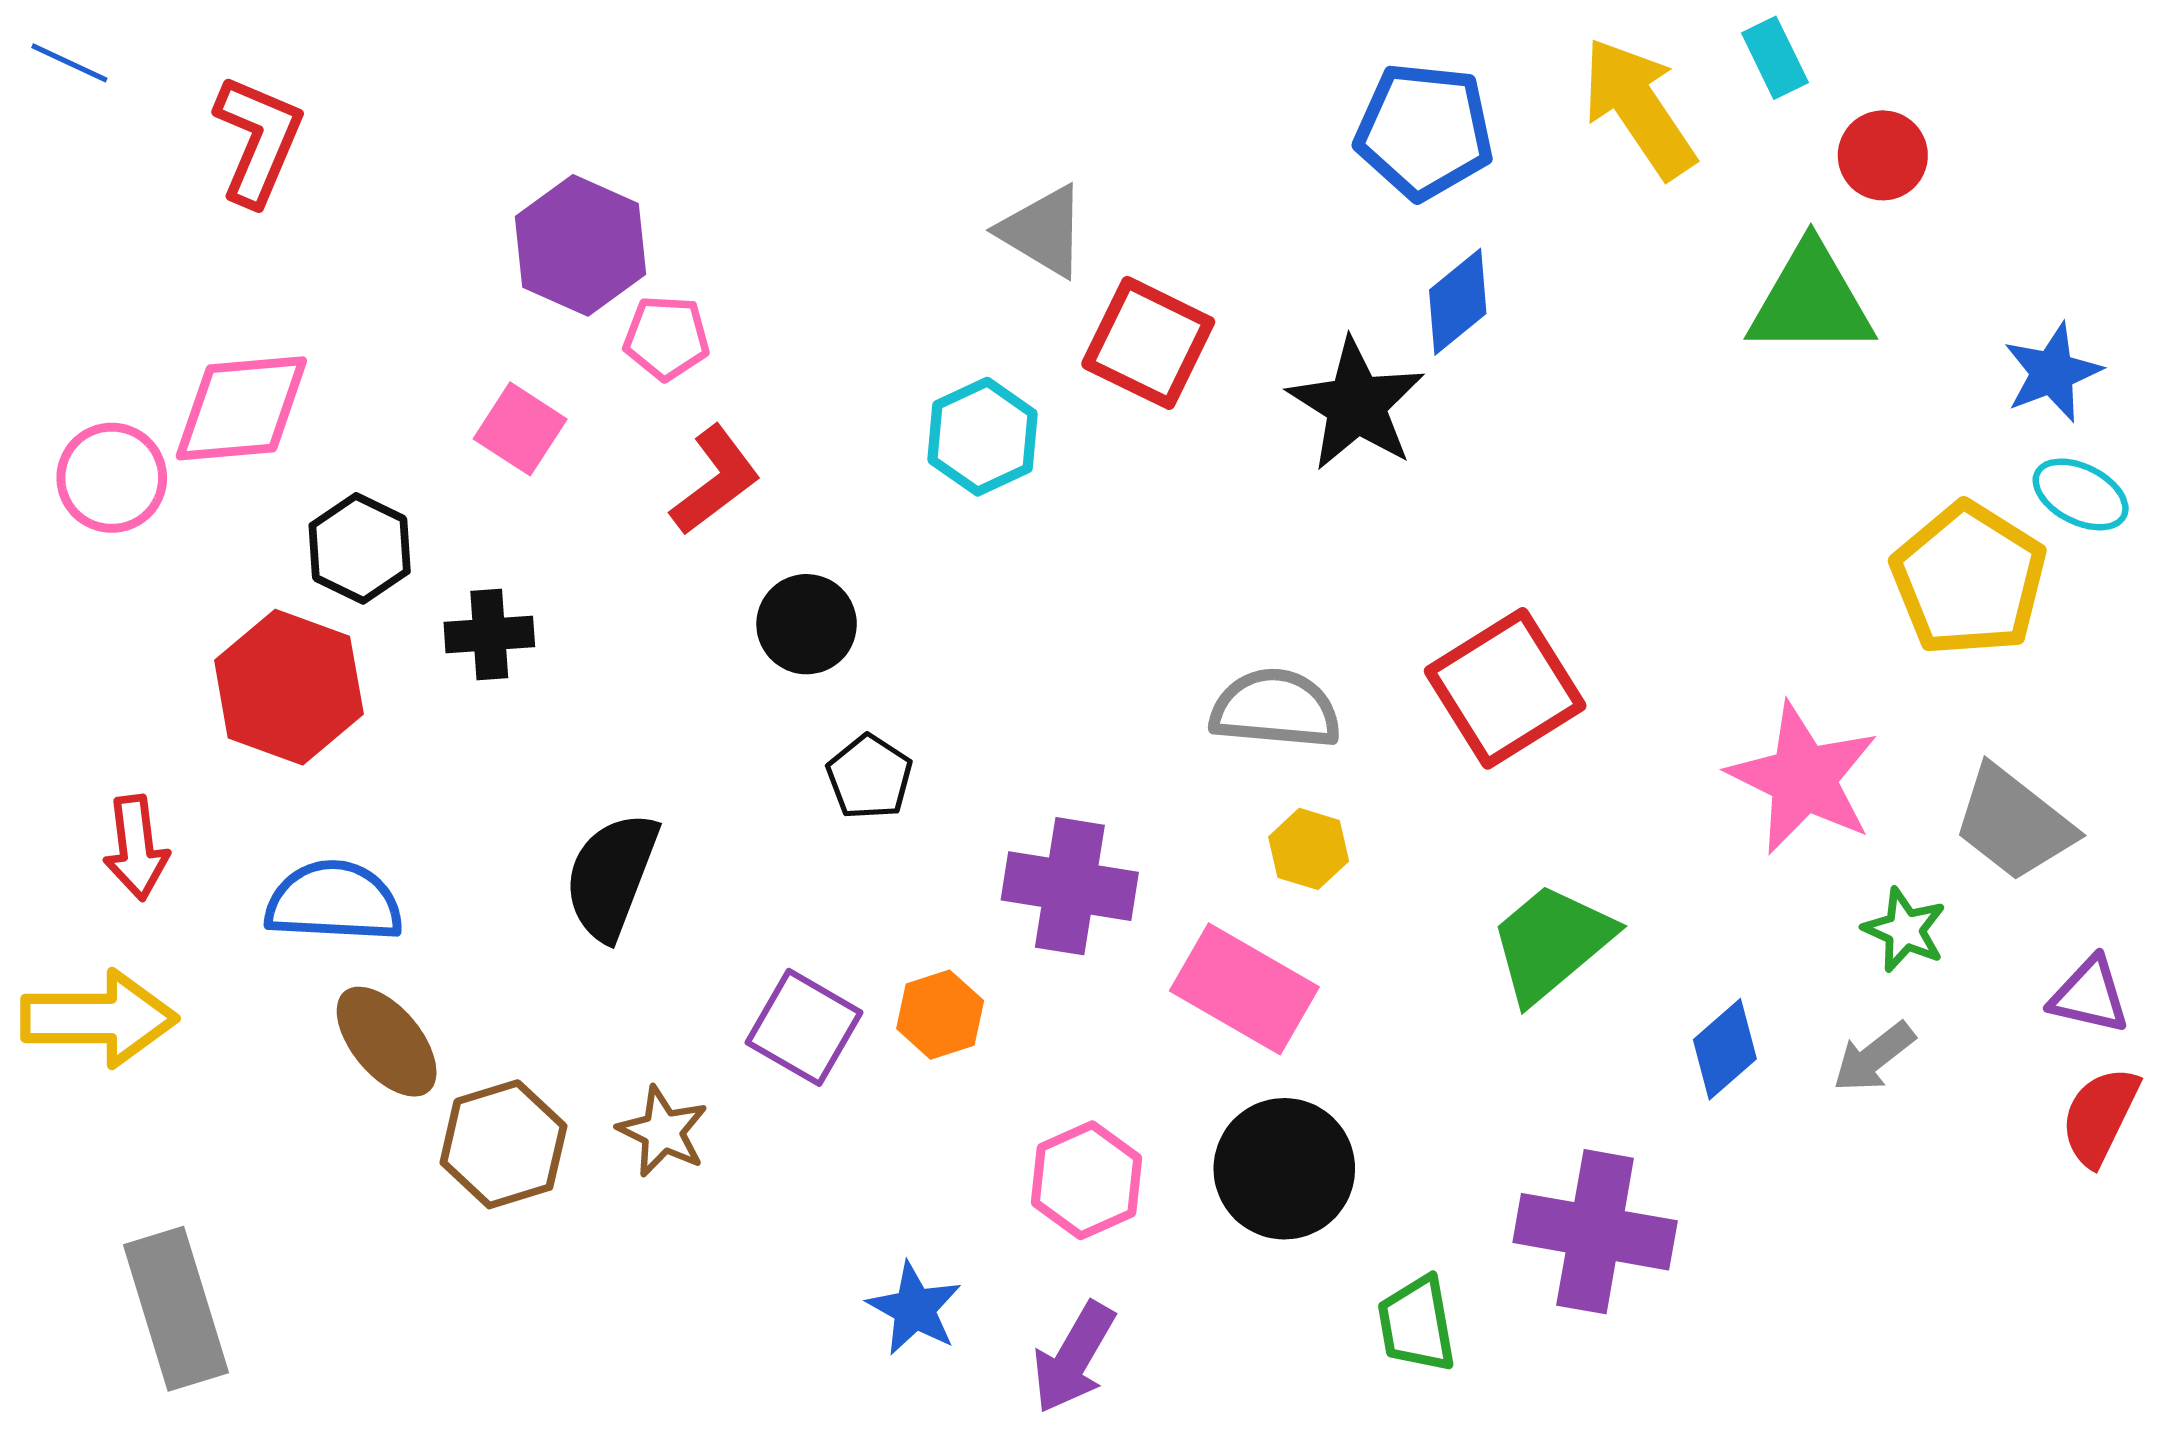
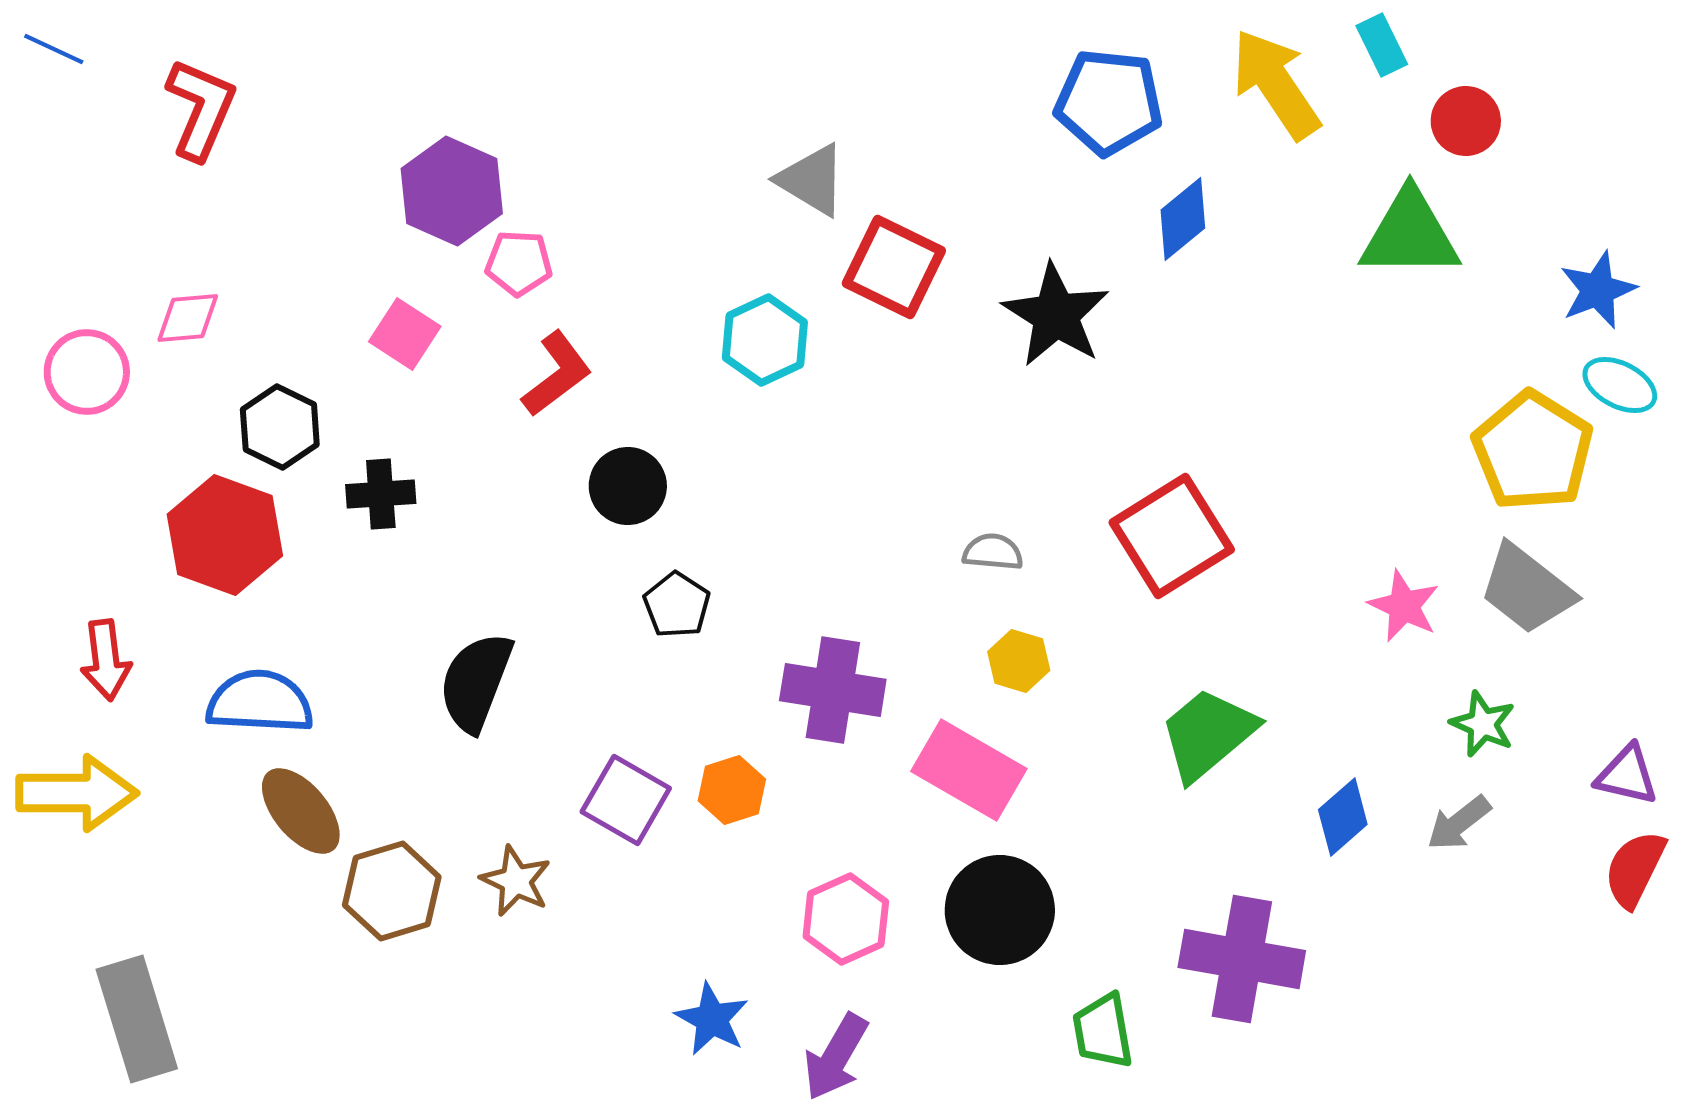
blue diamond: (1458, 302) -> (1183, 219), moved
pink diamond: (241, 408) -> (188, 318), size x0.6
gray semicircle: (1275, 709) -> (993, 552), size x0.6
pink star: (1803, 778) -> (1404, 606), size x0.6
gray trapezoid: (2014, 823) -> (1527, 589), moved

